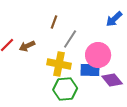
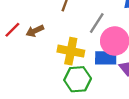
gray line: (70, 39) -> (97, 23), moved

